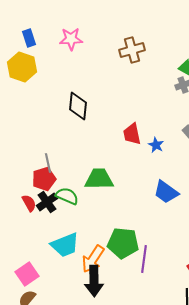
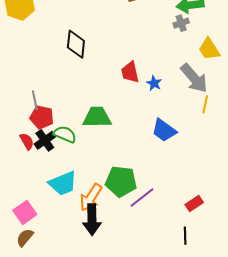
gray line: (48, 163) -> (35, 100), moved
red pentagon: (44, 179) -> (42, 117), turned 30
purple line: (144, 259) -> (142, 197), turned 44

